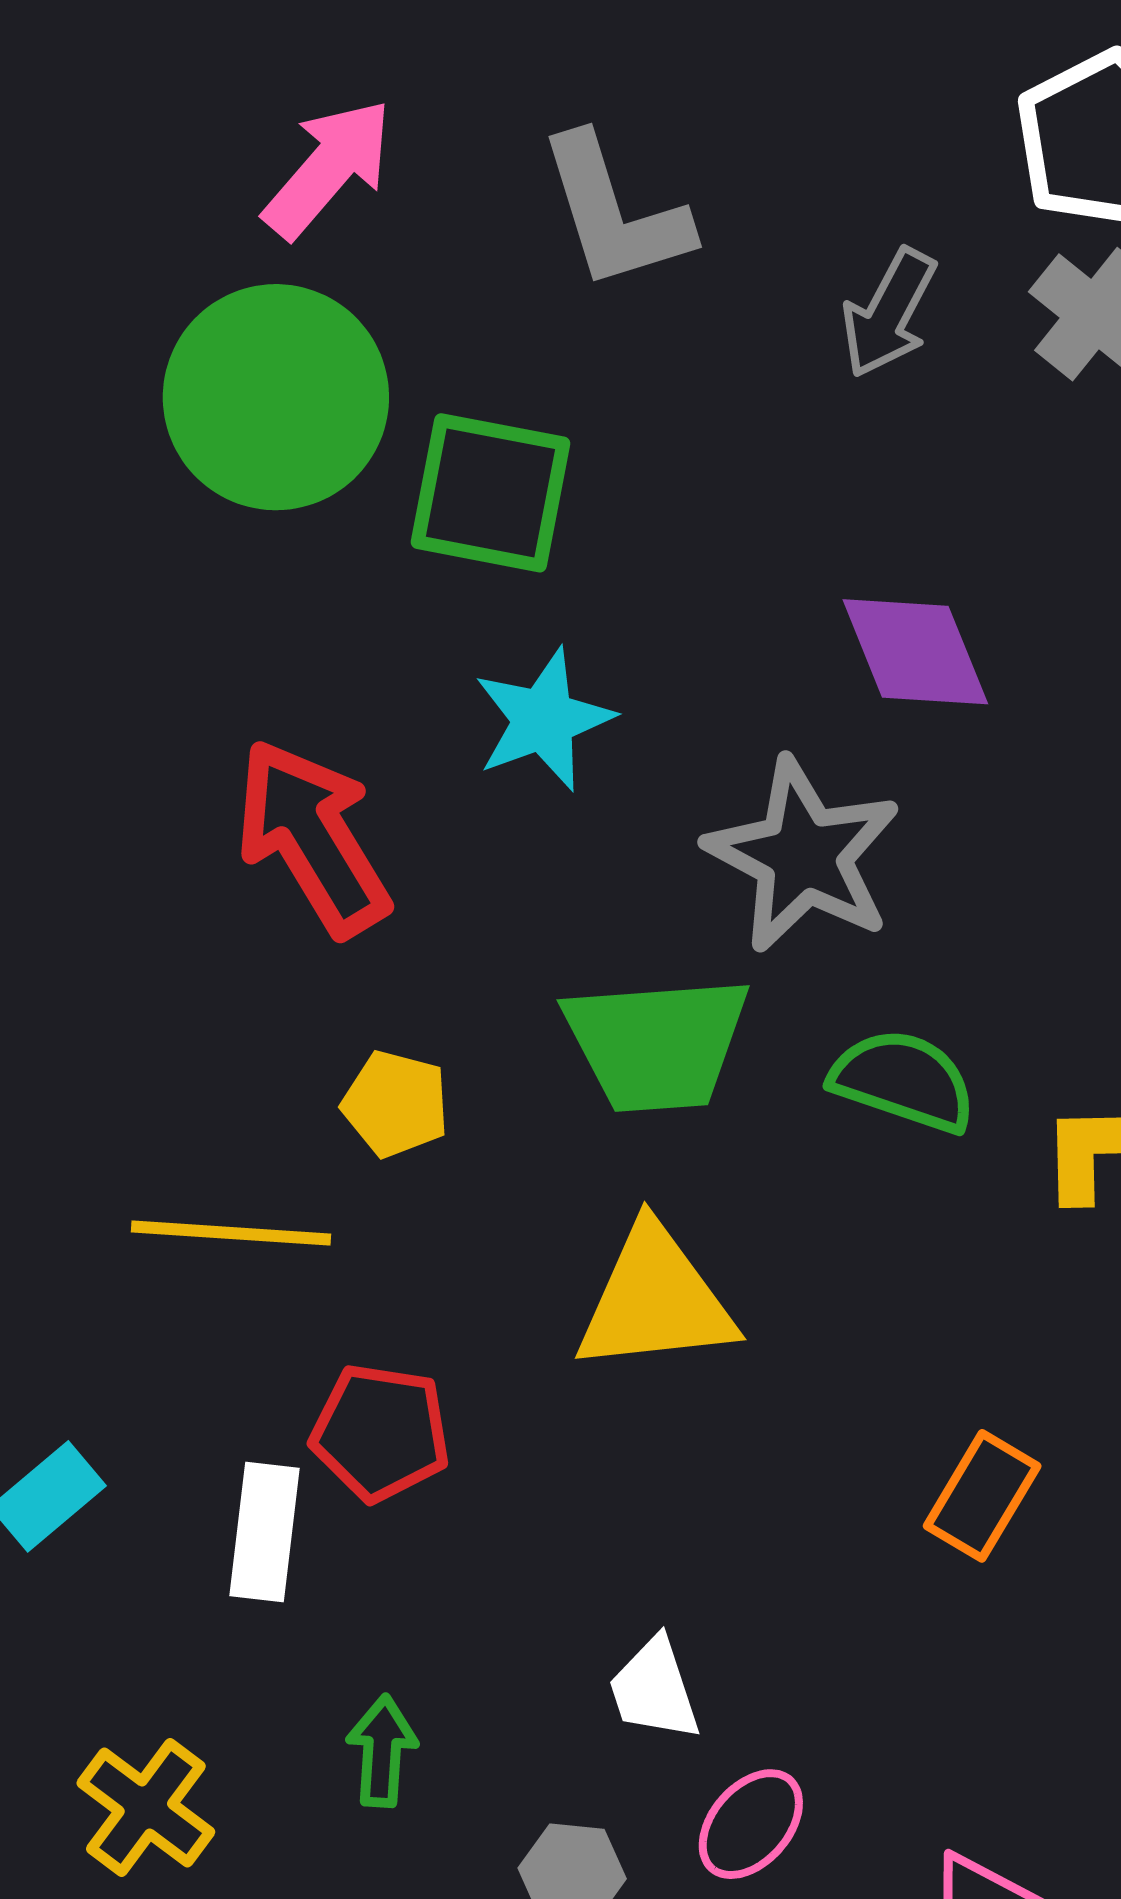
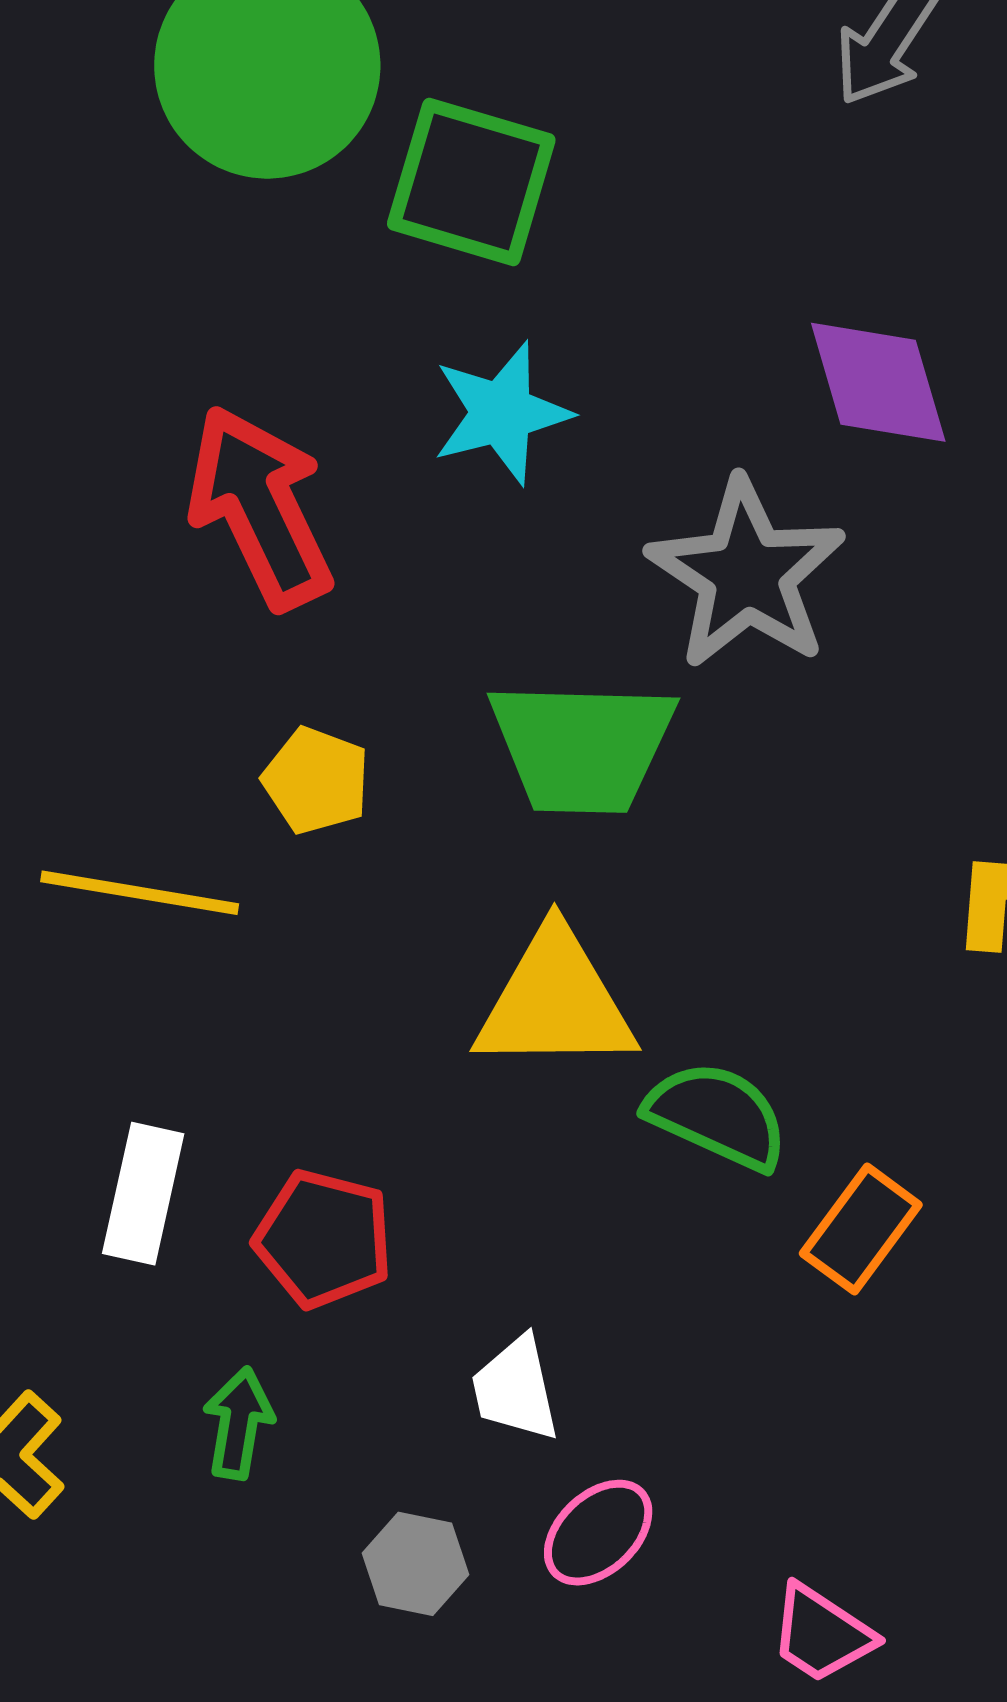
green semicircle: (903, 1081) -> (717, 1116), moved
red pentagon: (380, 1433) -> (324, 1239), moved

